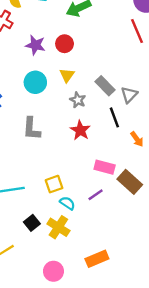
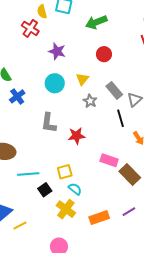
red circle: (65, 44) -> (104, 54), moved
red star: (80, 130) -> (76, 136), moved, turned 30
purple line: (96, 195) -> (129, 212), moved
black square: (32, 223) -> (45, 190), moved
orange rectangle: (97, 259) -> (99, 218), moved

